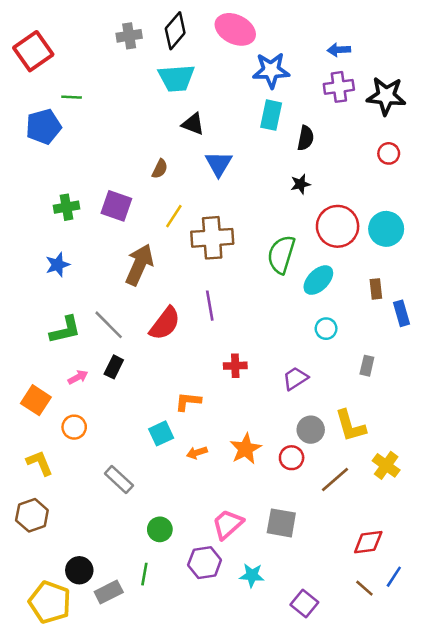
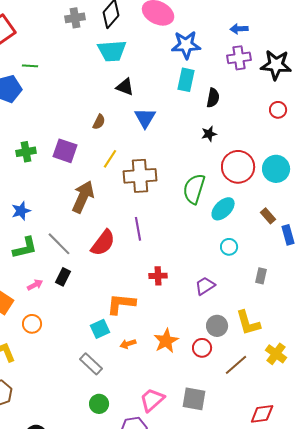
blue star: (58, 265) -> (21, 211), moved
brown rectangle: (376, 289) -> (268, 216), turned -35
orange L-shape: (188, 401) -> (121, 304), size x1.4
gray rectangle: (119, 479) -> (91, 364), moved

